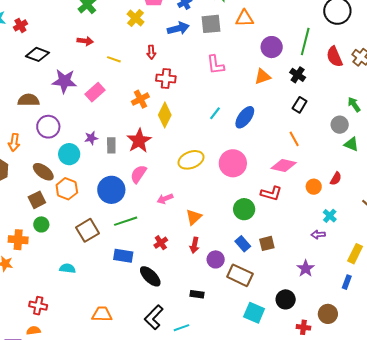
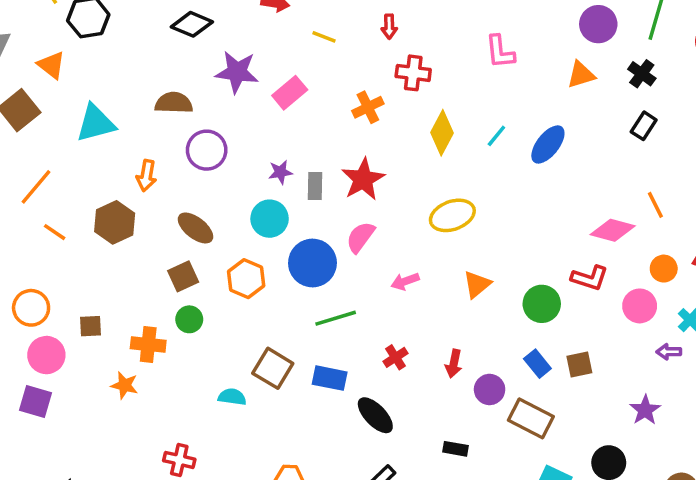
yellow diamond: (165, 115) -> (442, 133), moved
orange line: (294, 139) -> (655, 205), moved
cyan circle: (69, 154) -> (270, 219), moved
pink circle: (233, 163) -> (640, 306), moved, size x0.7
orange hexagon: (67, 189) -> (246, 279), moved
orange triangle: (194, 217) -> (477, 284), moved
brown square: (88, 230) -> (273, 368), moved, turned -30

